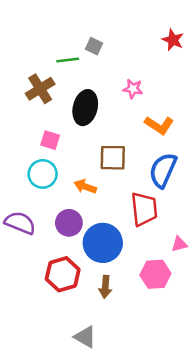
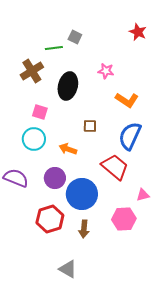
brown square: (113, 158) -> (90, 126), size x0.6
red trapezoid: (144, 209) -> (115, 167), turned -44

